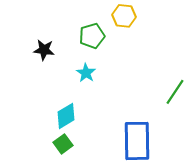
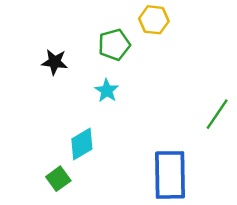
green square: (63, 144) -> (58, 179), moved

